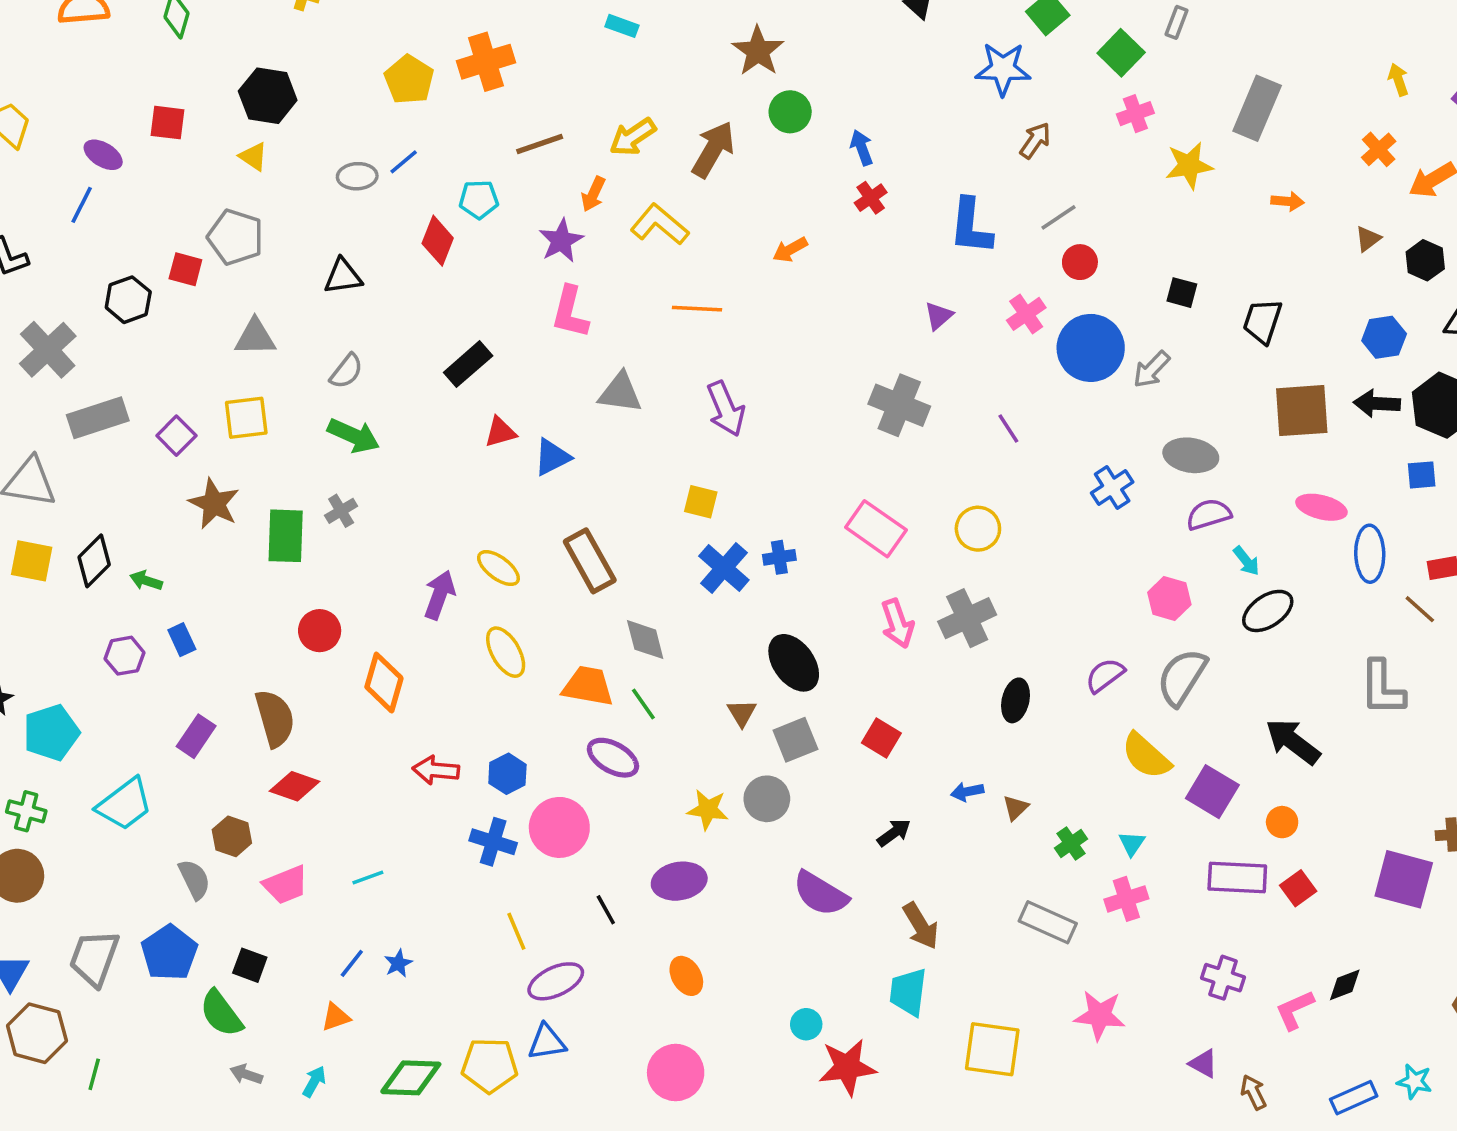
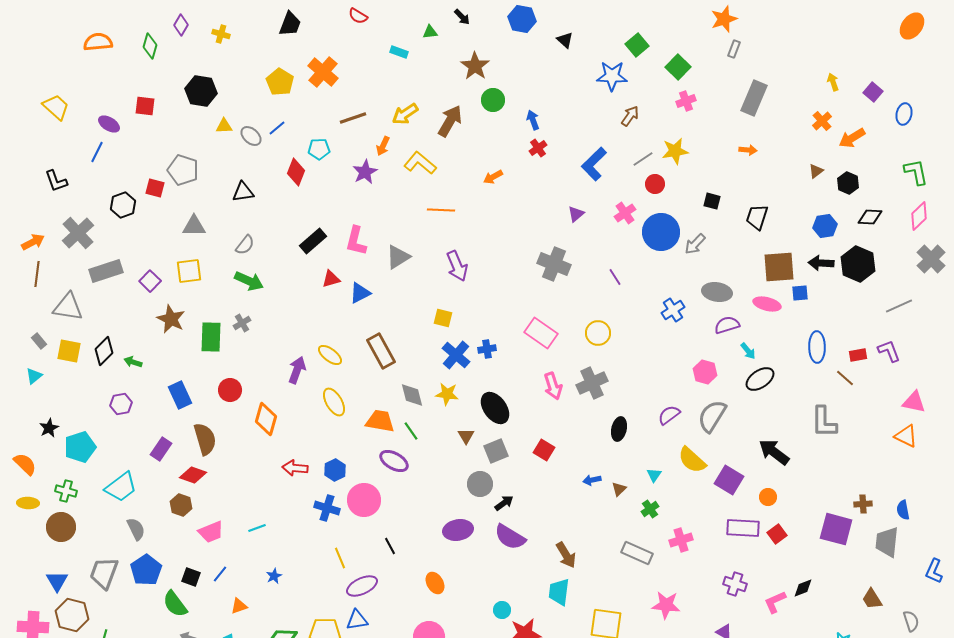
gray rectangle: (1177, 22) -> (734, 49), moved
orange cross: (486, 62) -> (323, 72), turned -32
yellow triangle: (253, 157) -> (224, 126), moved, turned -36
yellow star: (1189, 165) -> (675, 151), moved
gray ellipse: (357, 176) -> (251, 136), turned 45
orange arrow: (1287, 201) -> (748, 150), moved
blue L-shape: (971, 226) -> (594, 164), turned 40
pink L-shape: (570, 312) -> (356, 241), moved
gray triangle: (620, 393) -> (398, 257), turned -40
blue square: (1422, 475) -> (800, 293), moved
pink ellipse: (1321, 507) -> (767, 304), moved
blue rectangle: (182, 640) -> (180, 395), moved, size x1.5
red diamond: (295, 786) -> (193, 475), moved
yellow star: (708, 810) -> (447, 394), moved
black arrow: (894, 833) -> (504, 503), moved
cyan triangle: (1132, 844) -> (654, 475), moved
gray semicircle: (194, 879) -> (136, 529), moved
purple ellipse: (679, 881) -> (458, 530), moved
blue line: (352, 963) -> (220, 574), moved

